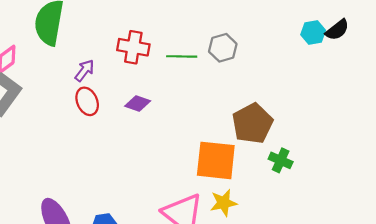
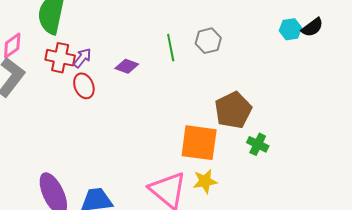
red cross: (133, 47) -> (60, 58), moved
green line: (182, 56) -> (171, 48), turned 76
purple diamond: (138, 103) -> (127, 66), moved

